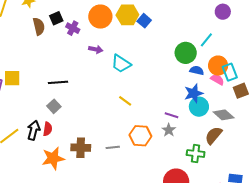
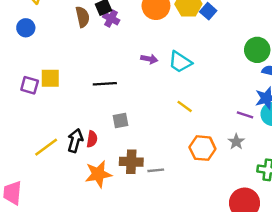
purple cross: (73, 28) -> (111, 19), moved
purple arrow: (96, 49) -> (149, 59), moved
gray square: (54, 106) -> (121, 121), moved, turned 32
purple line: (171, 115) -> (245, 115), moved
gray line: (113, 147) -> (156, 170), moved

